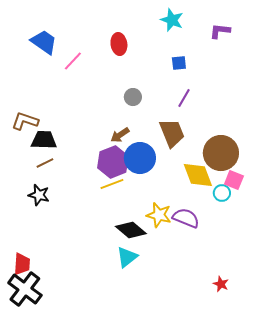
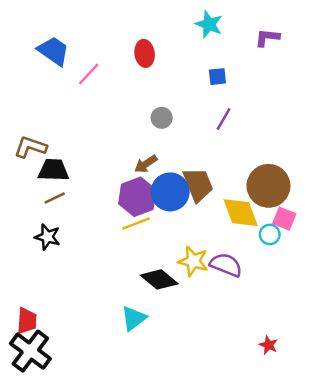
brown trapezoid: (172, 133) -> (198, 185), moved
cyan triangle: (127, 257) -> (134, 318), moved

